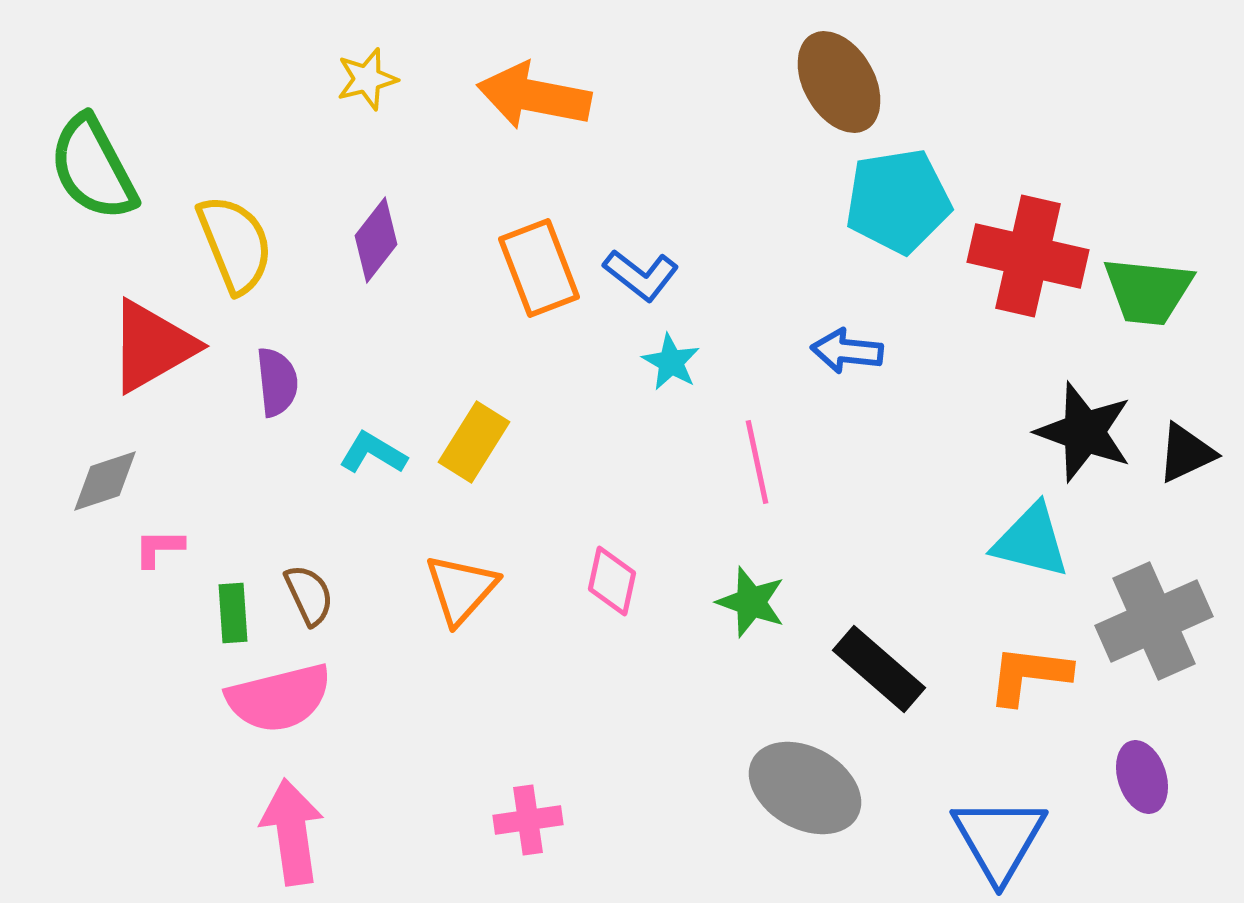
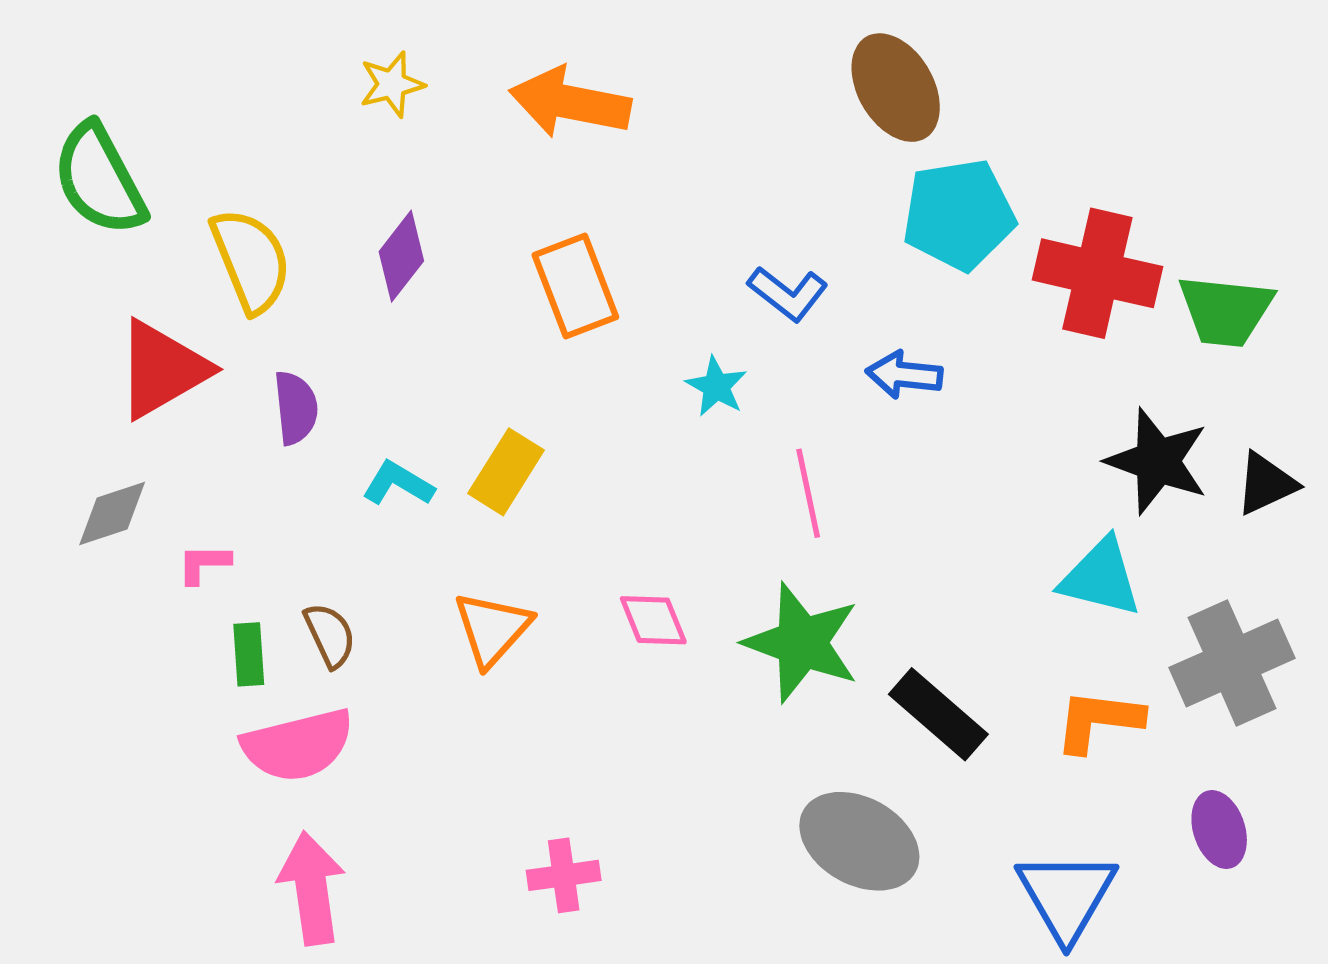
blue L-shape: (641, 275) -> (788, 294), moved
pink L-shape: (159, 548) -> (204, 564), moved
pink diamond: (612, 581) -> (653, 620), turned -34
green star: (751, 602) -> (802, 643), size x1.6

